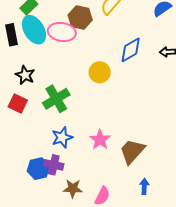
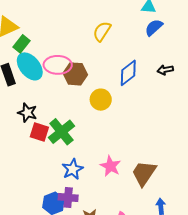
brown hexagon: (80, 17) -> (75, 74), moved
red square: (18, 104) -> (39, 132), moved

